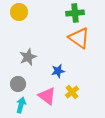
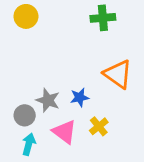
orange triangle: (79, 38) -> (118, 74), moved
gray star: (28, 57) -> (48, 100), moved, turned -30

